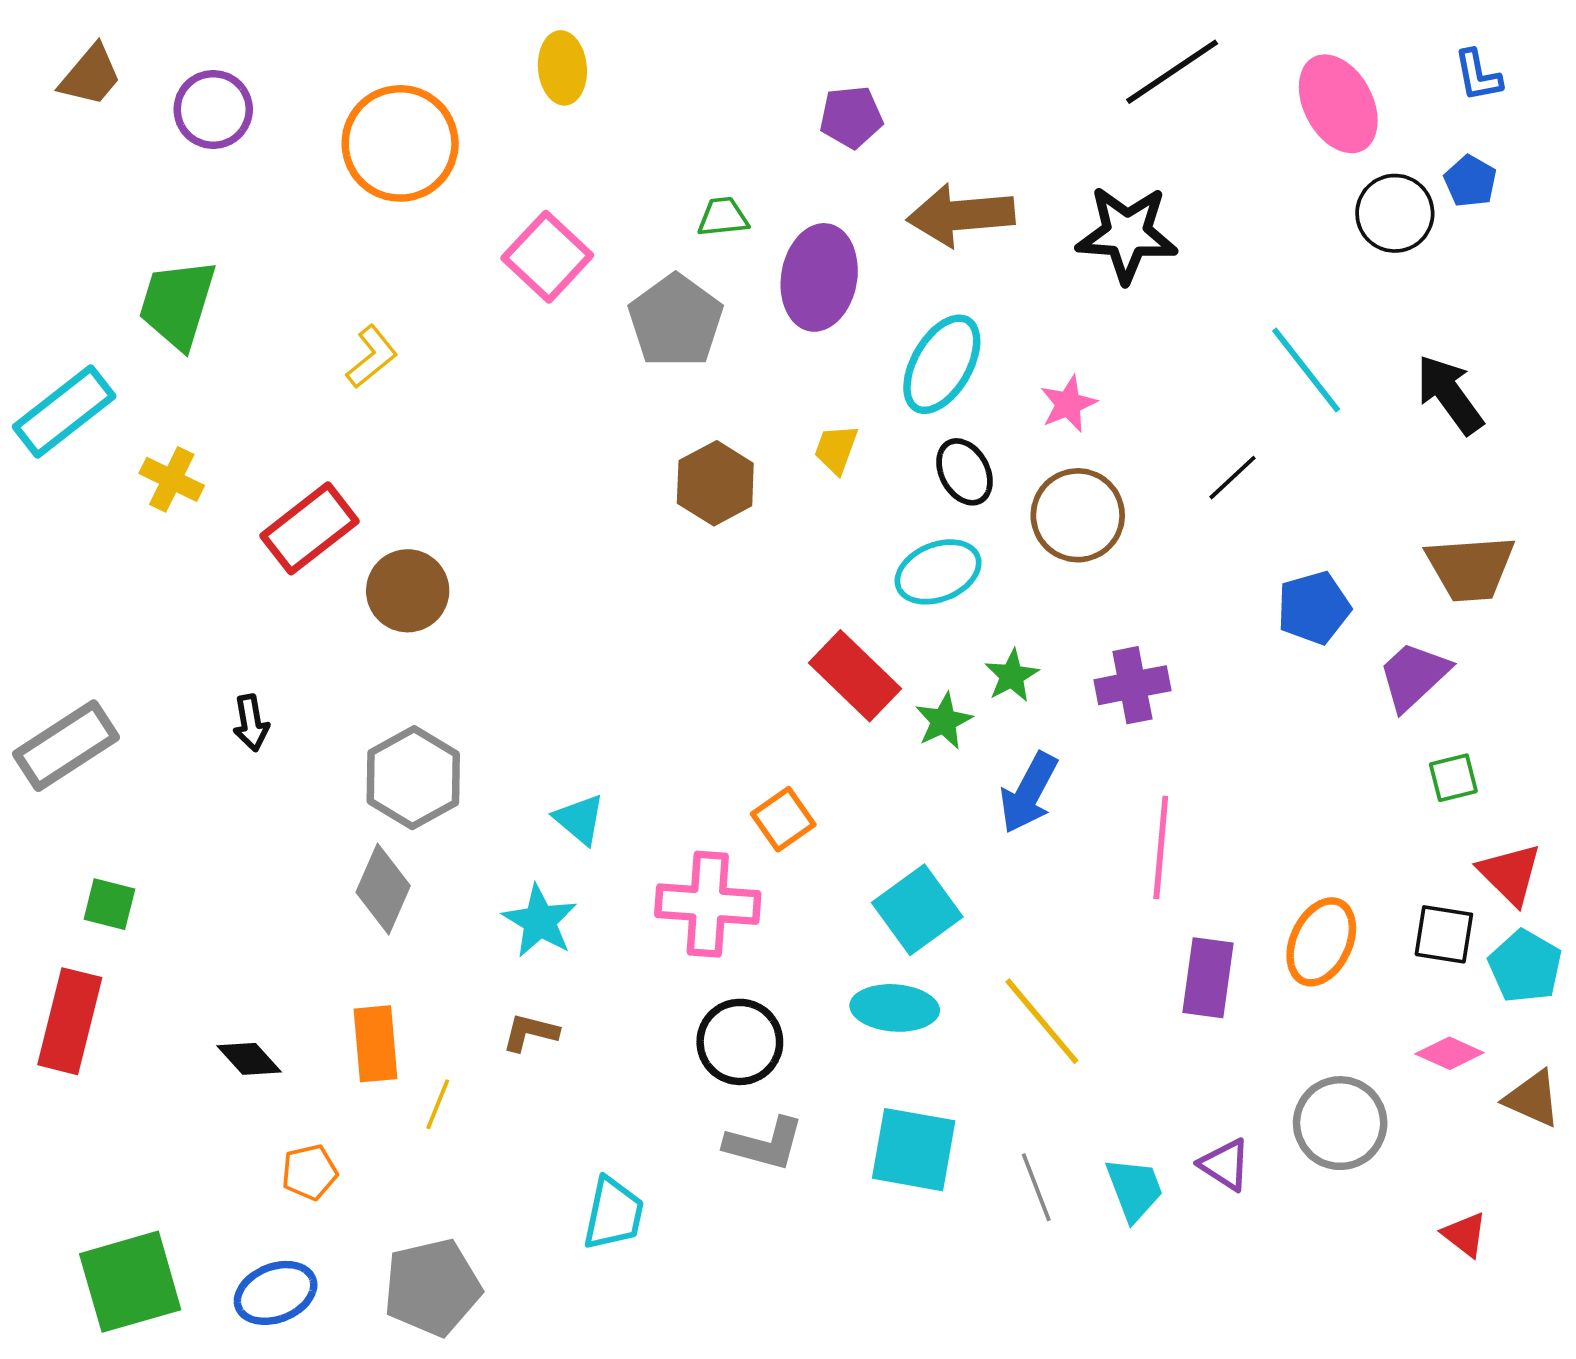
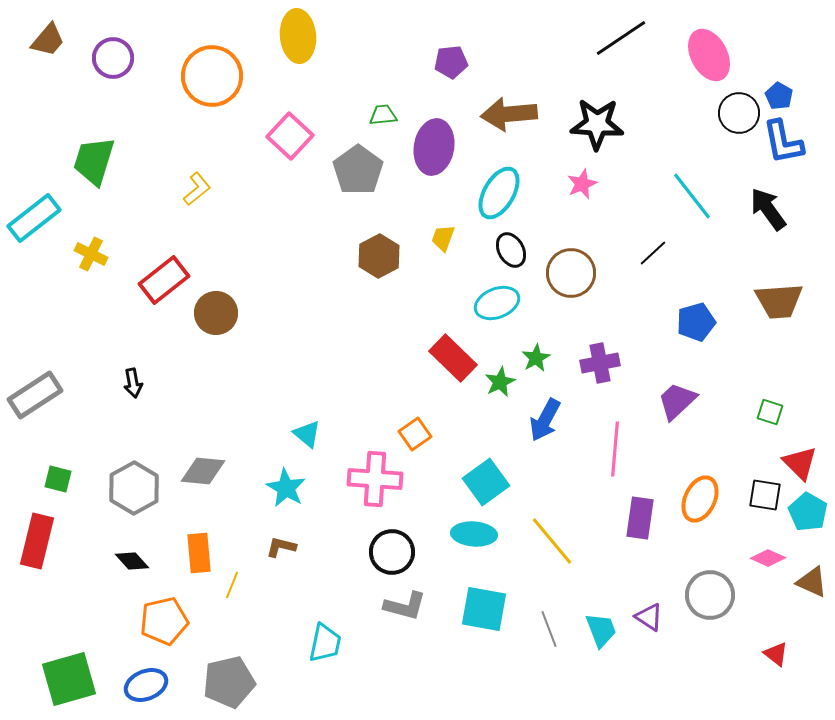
yellow ellipse: (562, 68) -> (298, 36), size x1.4
blue L-shape: (1478, 75) -> (783, 142), moved, size x1.6
pink star: (1068, 404) -> (582, 184), moved
purple trapezoid: (1414, 676) -> (677, 401), moved
gray hexagon: (413, 778) -> (134, 488), moved
green square: (1453, 778) -> (770, 412), turned 32
gray diamond: (383, 889) -> (203, 471), turned 72
orange pentagon: (309, 1172) -> (164, 621), size x1.6

